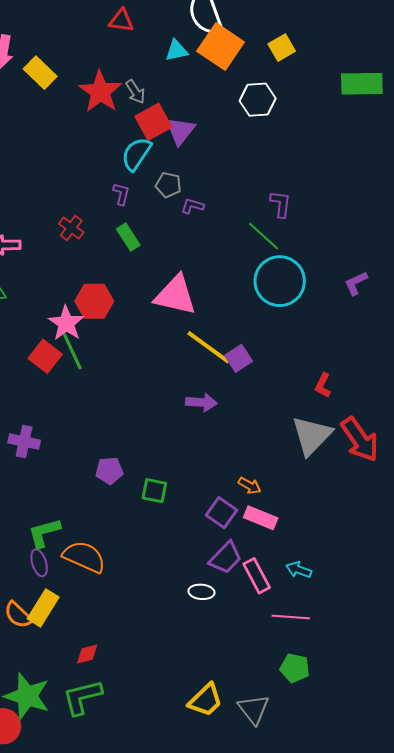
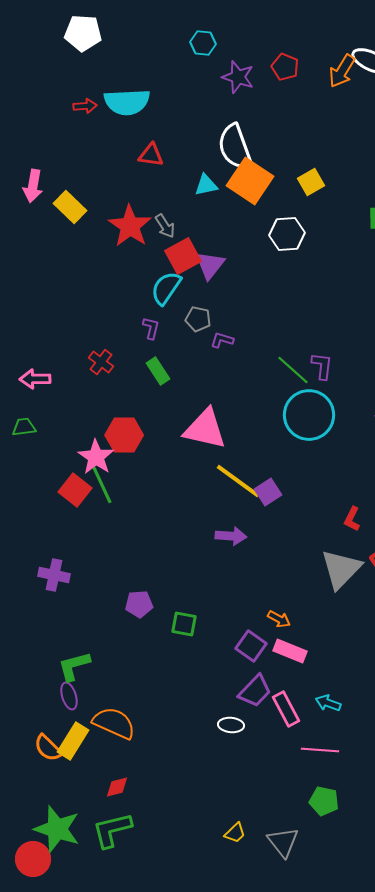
purple L-shape: (281, 204) -> (322, 366), moved
orange semicircle: (84, 557) -> (114, 723), moved
yellow trapezoid: (206, 700) -> (235, 833), size x0.6

